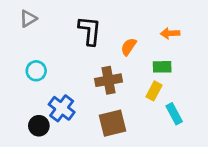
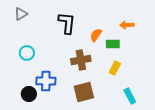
green rectangle: (162, 67) -> (113, 44), moved
blue cross: (62, 108) -> (46, 81), turned -36
cyan rectangle: (174, 114) -> (130, 96), moved

